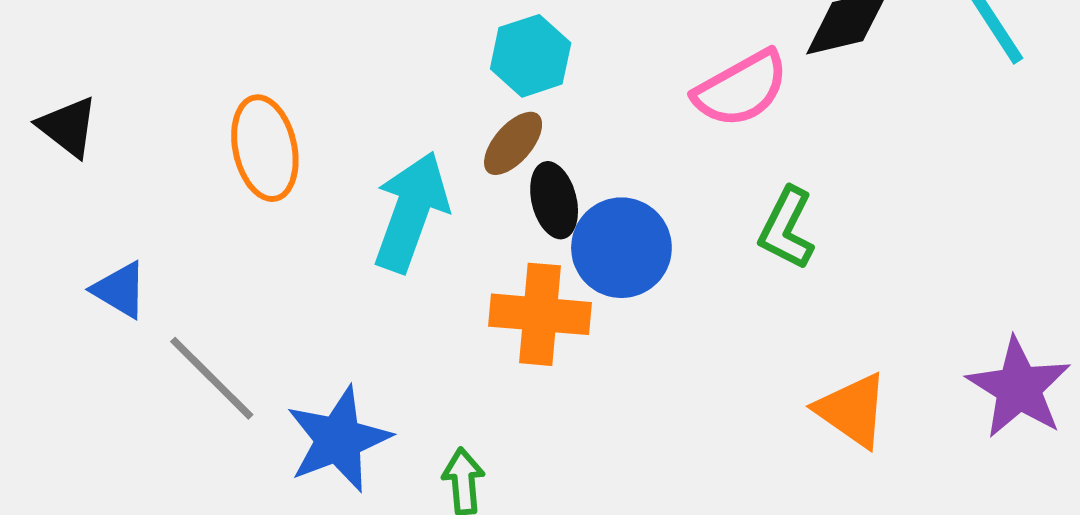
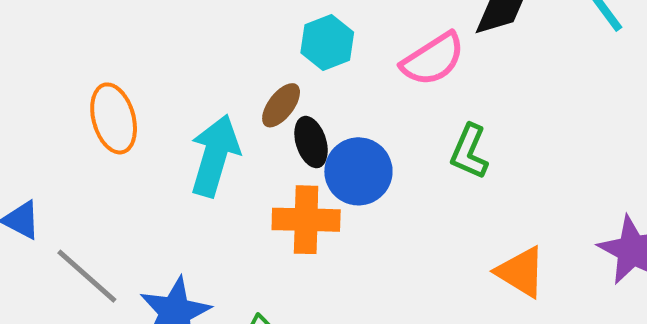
cyan hexagon: (531, 56) -> (327, 42), moved

